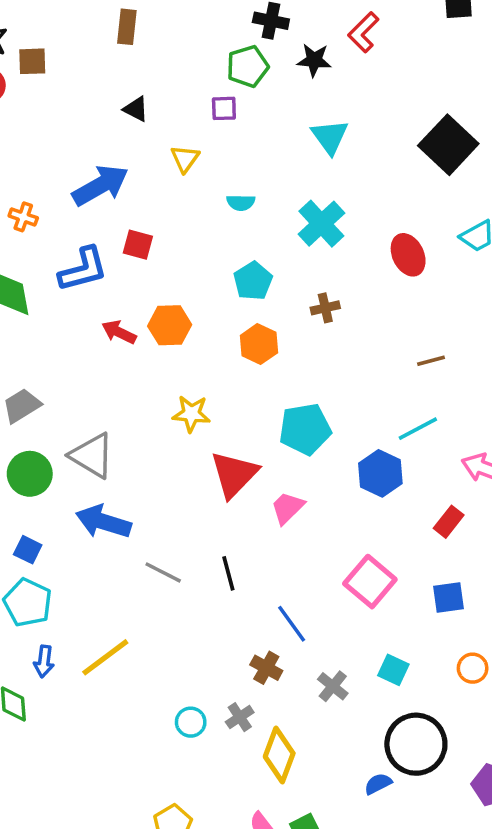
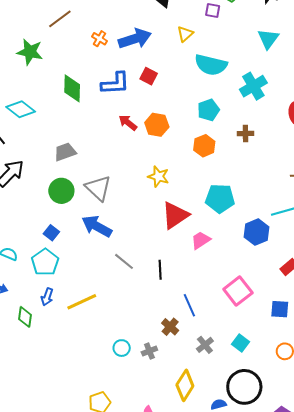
cyan semicircle: (241, 203) -> (211, 65), size x2.0
orange cross: (23, 217) -> (99, 39), moved
yellow diamond: (279, 755) -> (185, 385), moved

